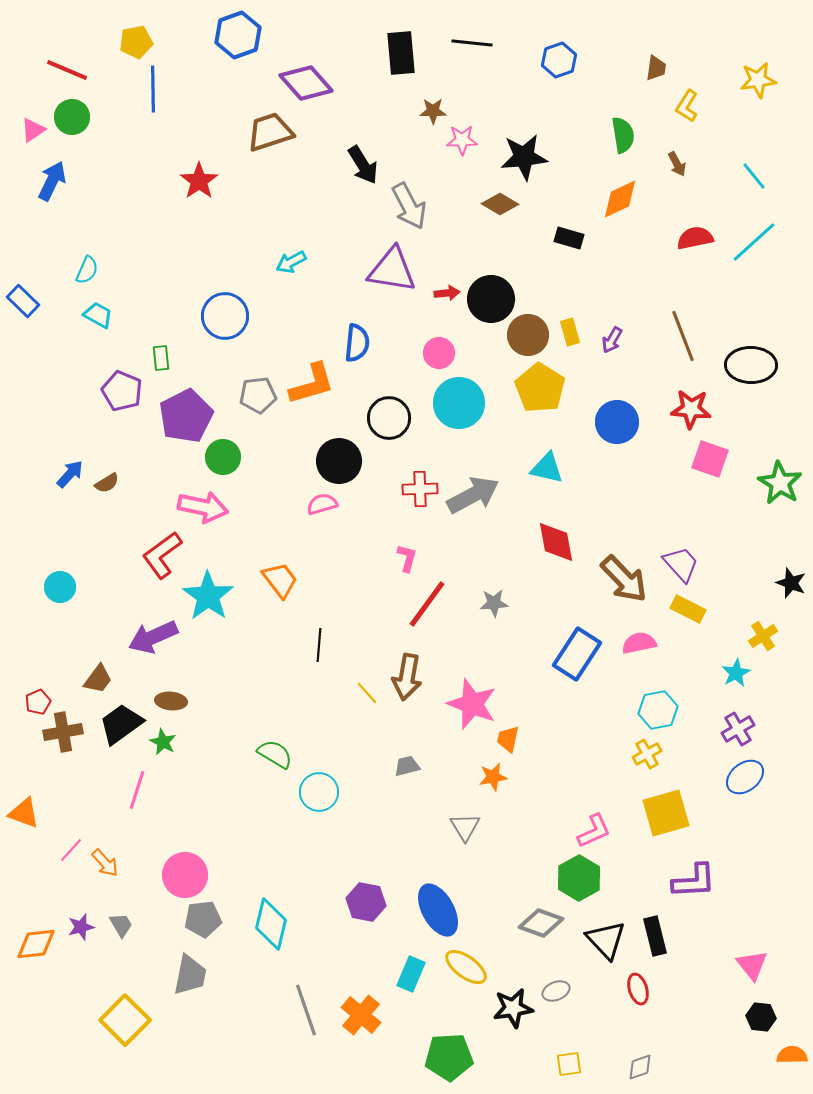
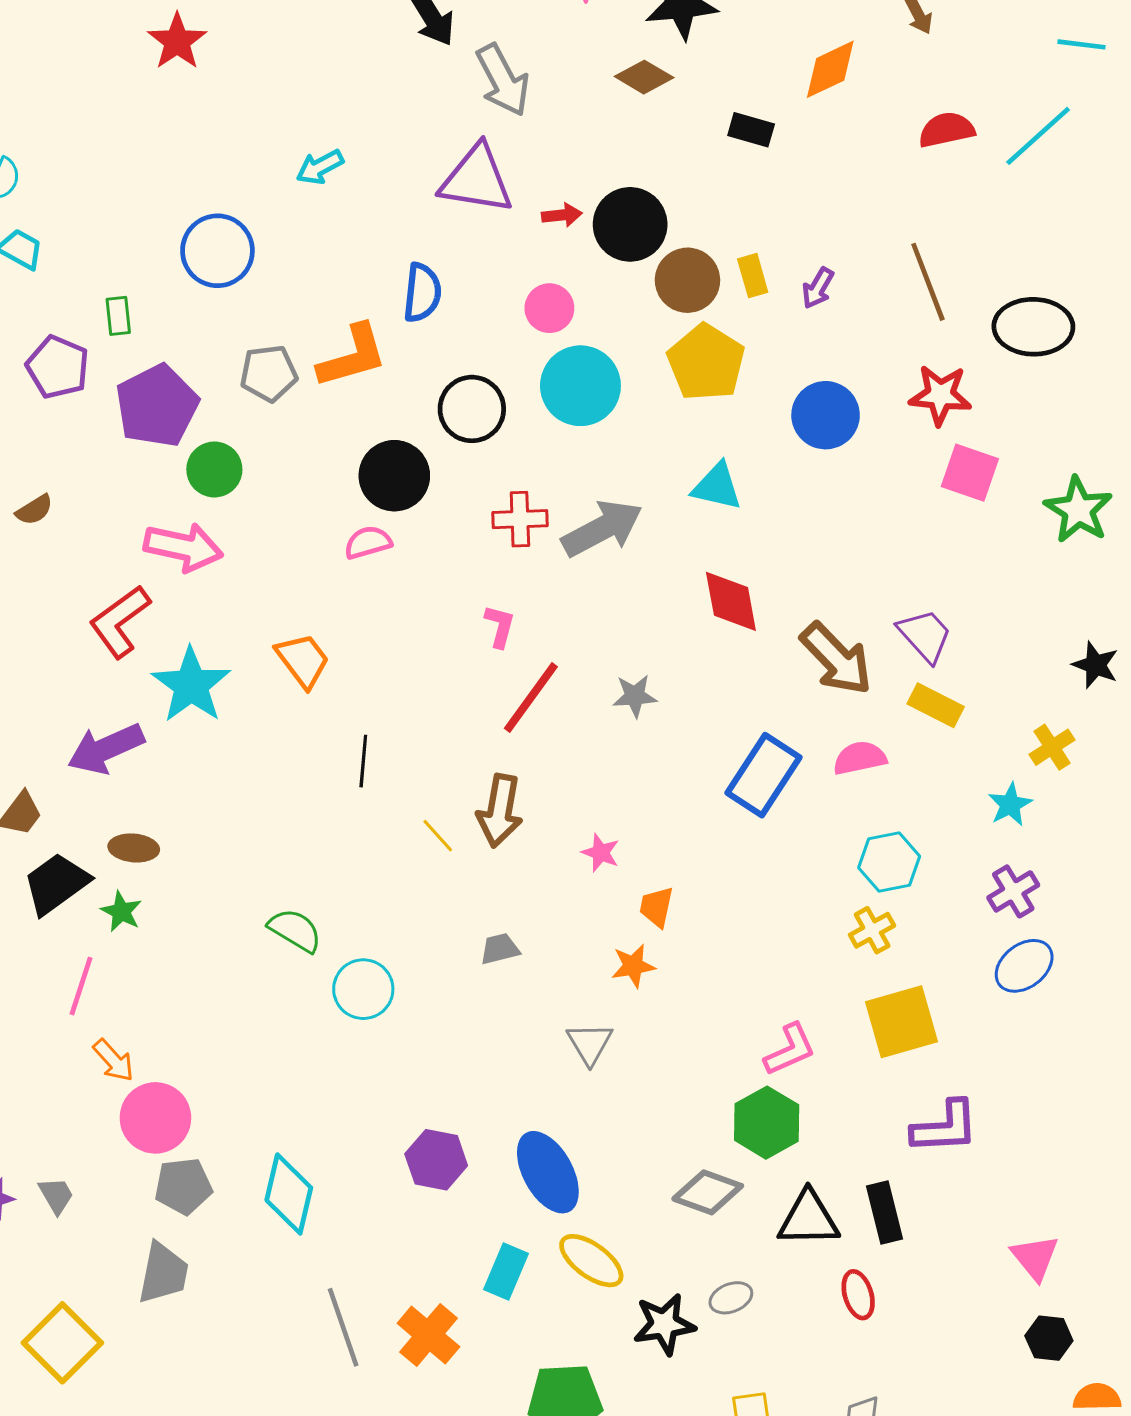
cyan line: (754, 176) -> (1081, 44), moved, turned -44
pink star: (472, 704) -> (601, 853), size x0.5
orange arrow: (105, 863) -> (114, 1060), moved
black triangle: (606, 940) -> (808, 1219), turned -48

